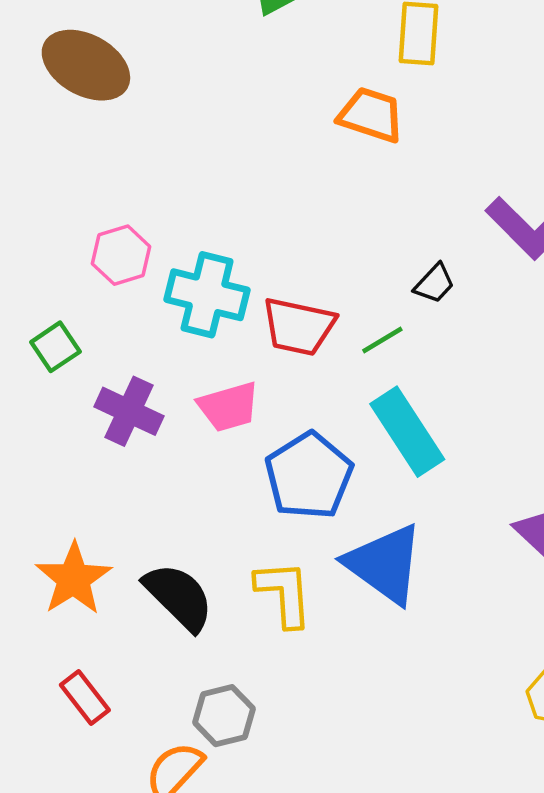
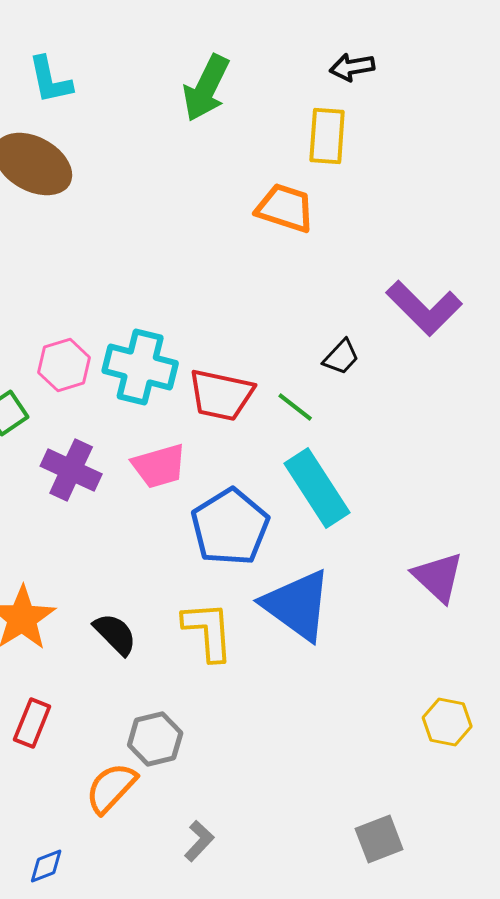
pink hexagon: (121, 255) -> (64, 365), moved
green line: (382, 340) -> (295, 407), turned 69
black semicircle: (179, 597) -> (115, 634), size x0.7
red rectangle: (85, 697) -> (32, 723), turned 60

